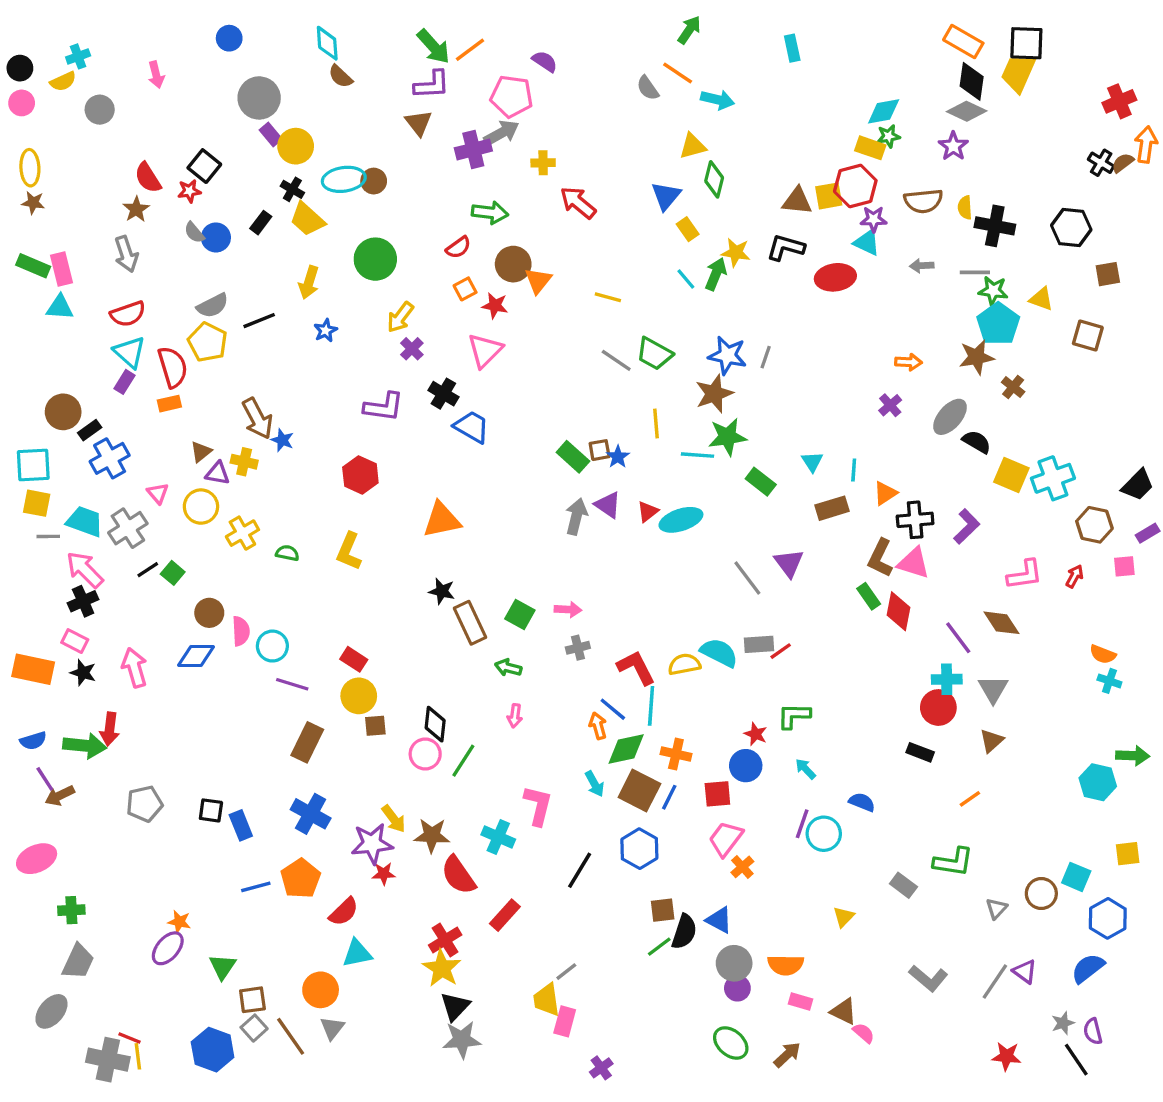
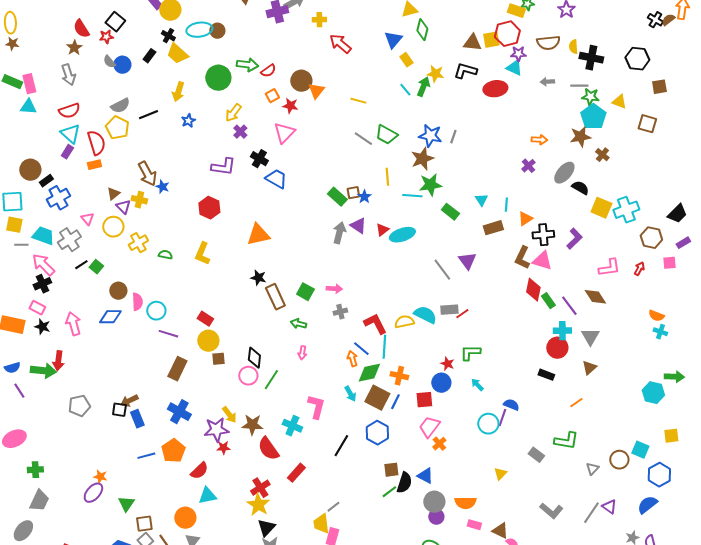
green arrow: (490, 213) -> (247, 65), moved
purple triangle: (218, 473) -> (123, 207), turned 35
green rectangle: (869, 596) -> (548, 301), moved
brown arrow: (60, 796) -> (129, 401), moved
purple line: (802, 824) -> (502, 418), moved

